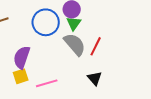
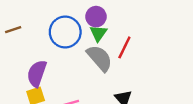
red line: (96, 46) -> (124, 47), moved

